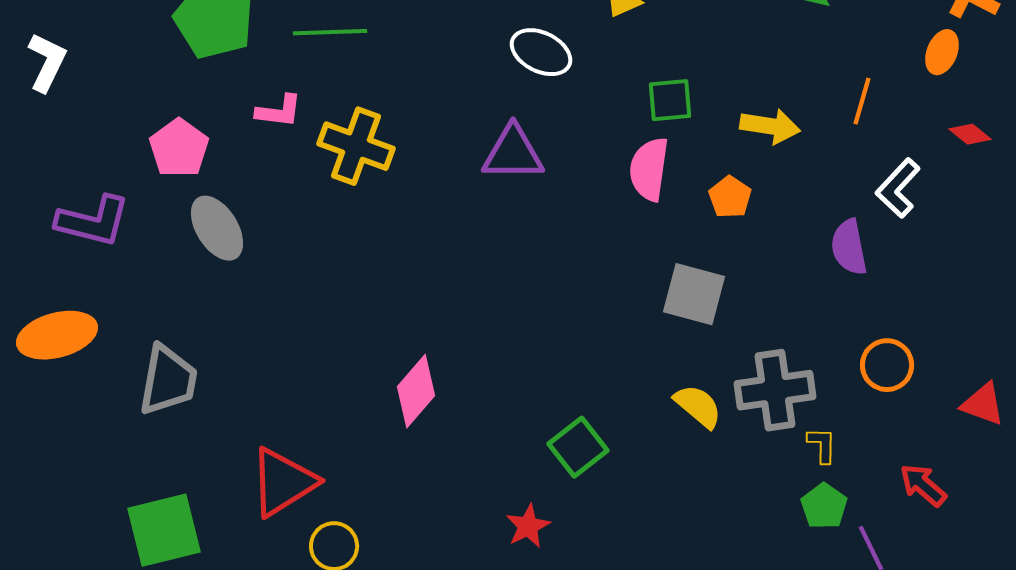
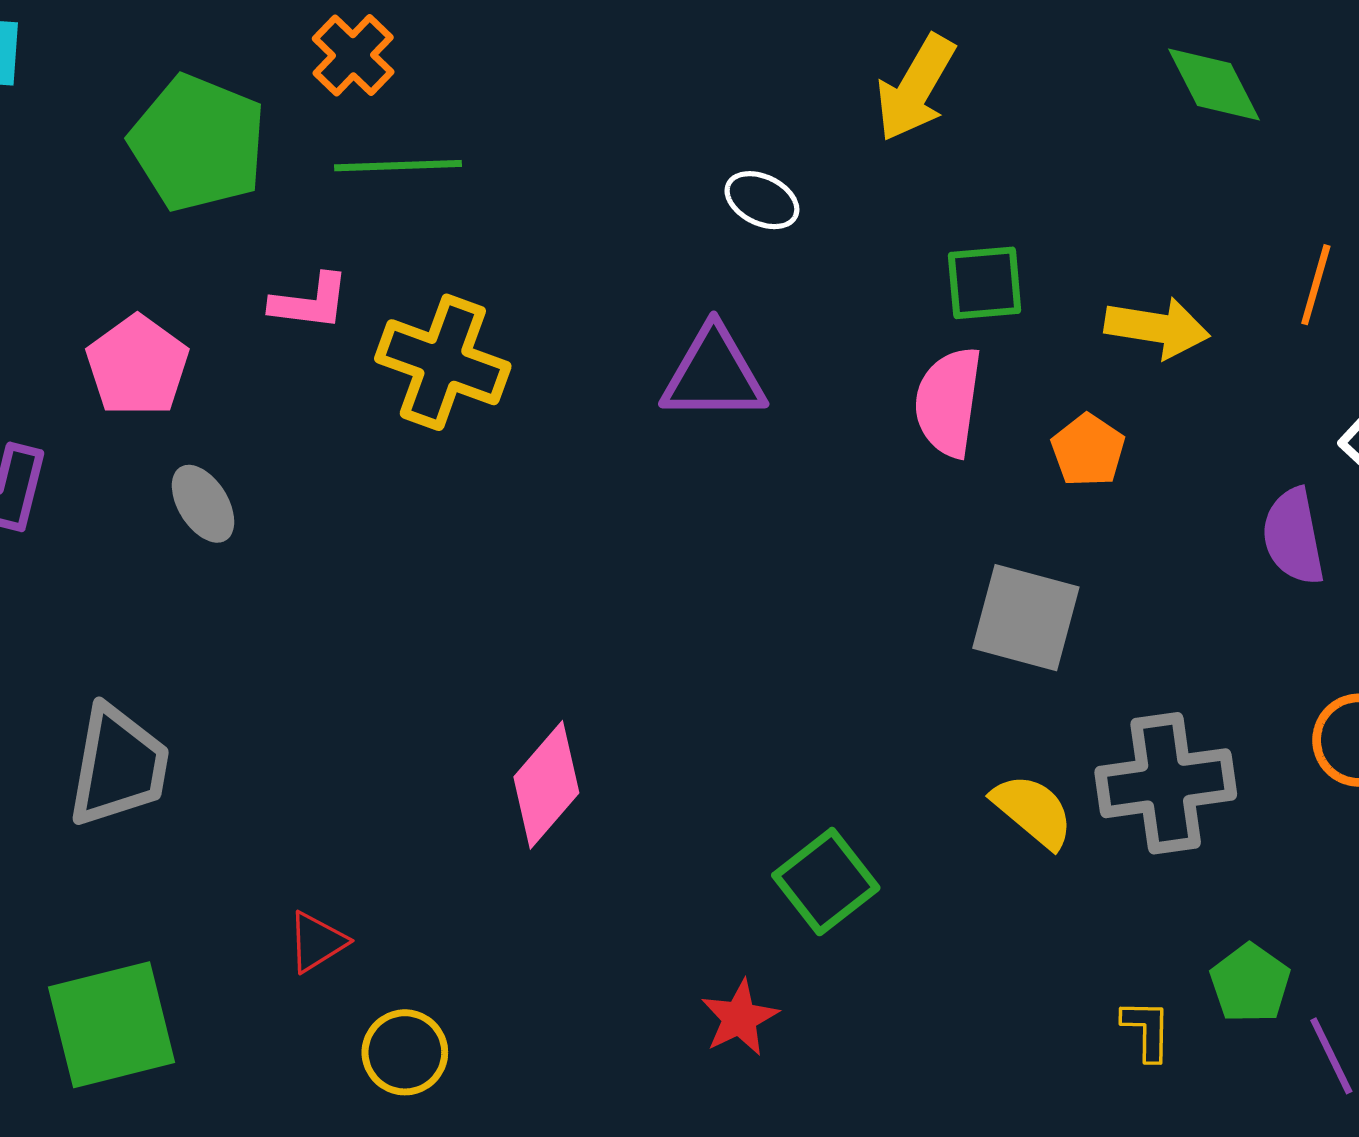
white ellipse: (541, 52) -> (762, 200), size x0.7
gray ellipse: (217, 228) -> (203, 504), size x0.7
yellow L-shape: (822, 445) -> (1147, 1030), moved
red triangle: (283, 482) -> (317, 942), size x0.5

